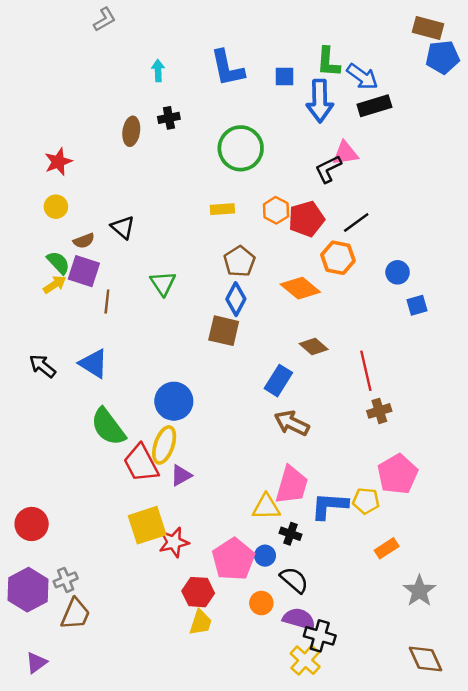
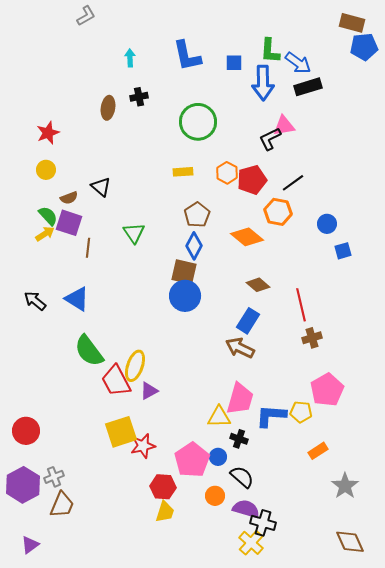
blue rectangle: (278, 381) -> (248, 321), moved
blue circle: (174, 401) -> (185, 296), moved

